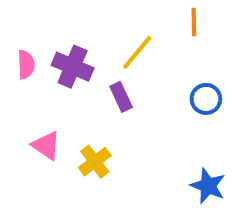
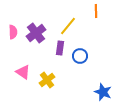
purple cross: (73, 67) -> (36, 33), turned 30
purple rectangle: (121, 97) -> (60, 48), turned 32
blue circle: (206, 99) -> (80, 56), moved

